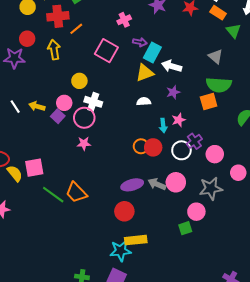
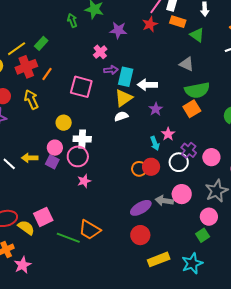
pink cross: (124, 20) -> (100, 52), moved
white semicircle: (144, 101) -> (121, 116), moved
cyan star: (121, 251) -> (192, 263), moved

